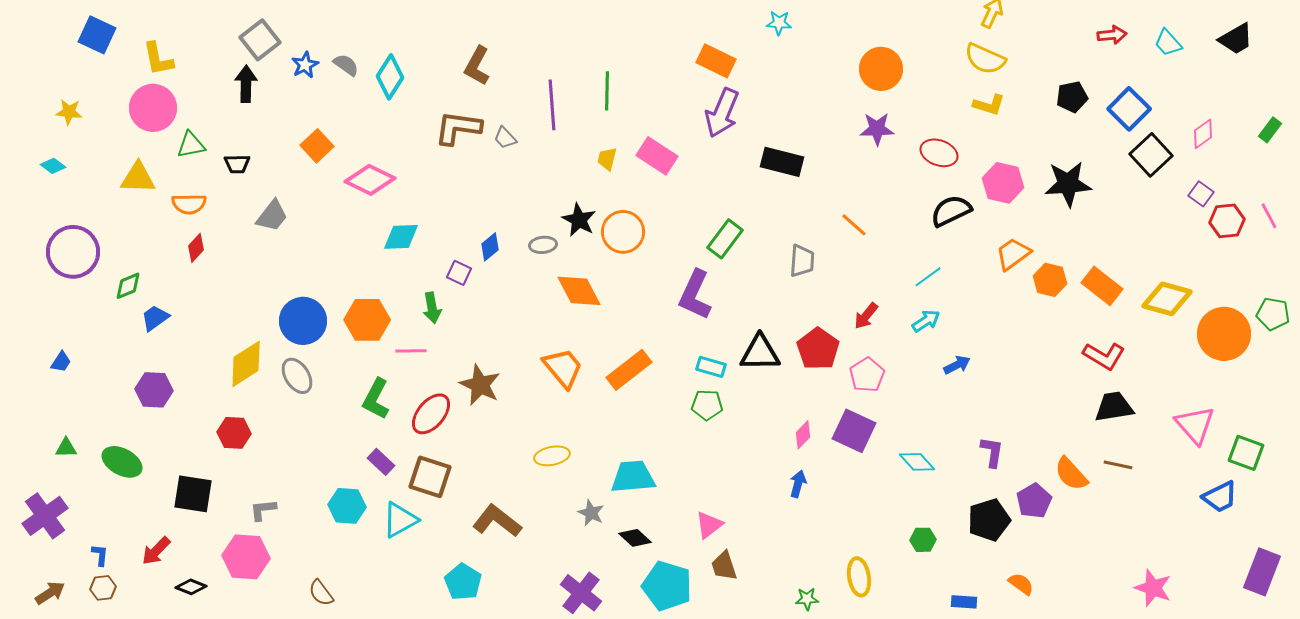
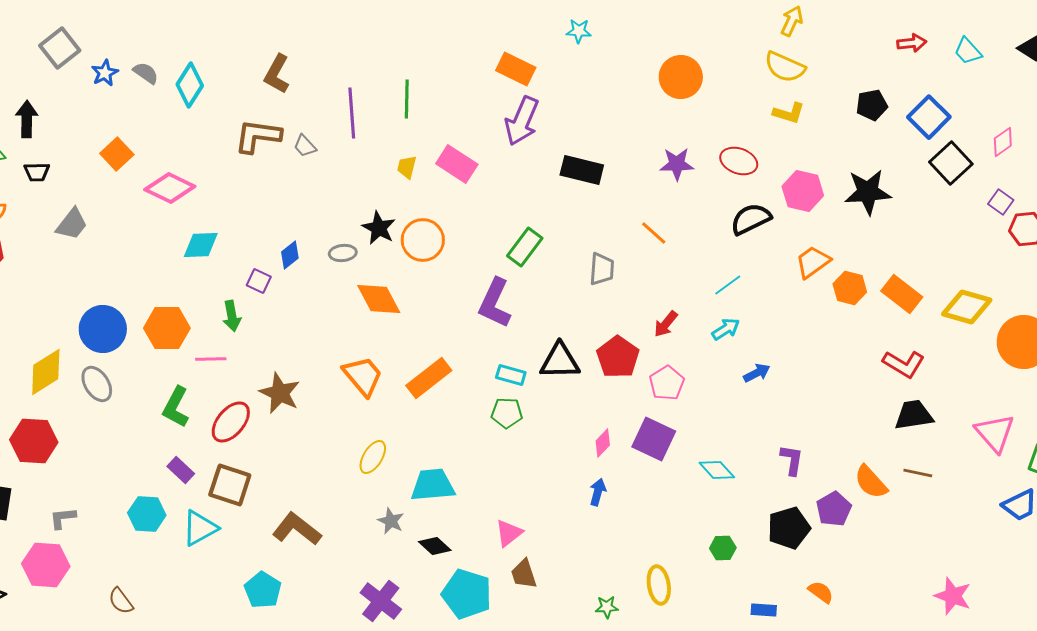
black arrow: (246, 84) -> (27, 119), moved
purple star: (877, 129) -> (677, 164), moved
red hexagon: (234, 433) -> (34, 441), size x1.4
yellow ellipse: (552, 456) -> (373, 457), moved, turned -48

